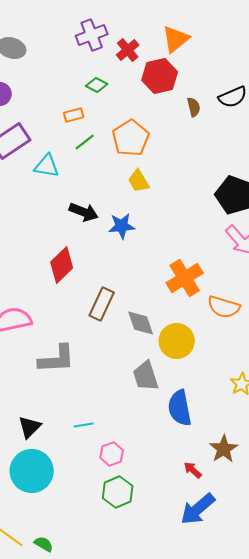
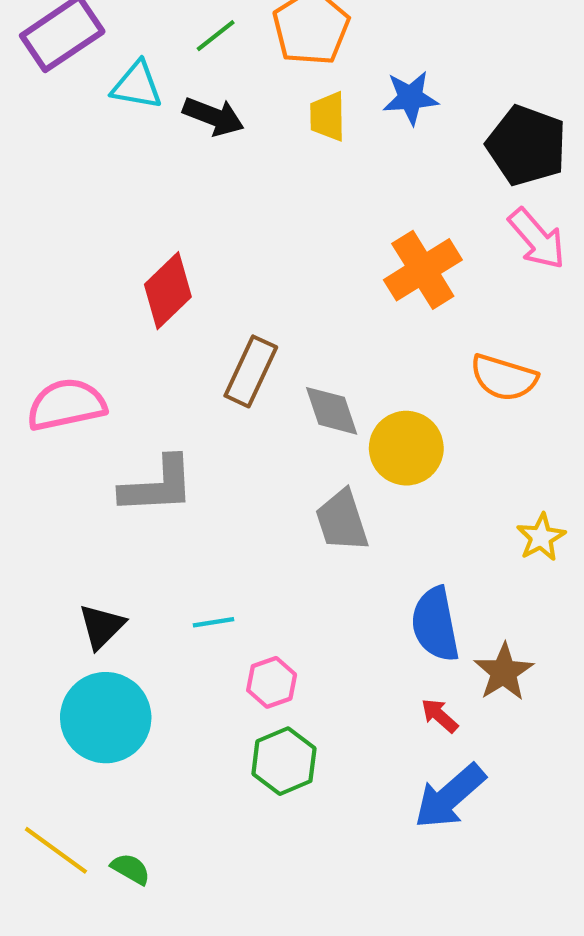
yellow trapezoid: (139, 181) -> (328, 116), turned 30
black arrow: (84, 212) -> (213, 116), moved
blue star: (122, 226) -> (410, 98), moved
orange cross: (185, 278) -> (423, 270), moved
blue semicircle: (180, 408) -> (435, 624), moved

